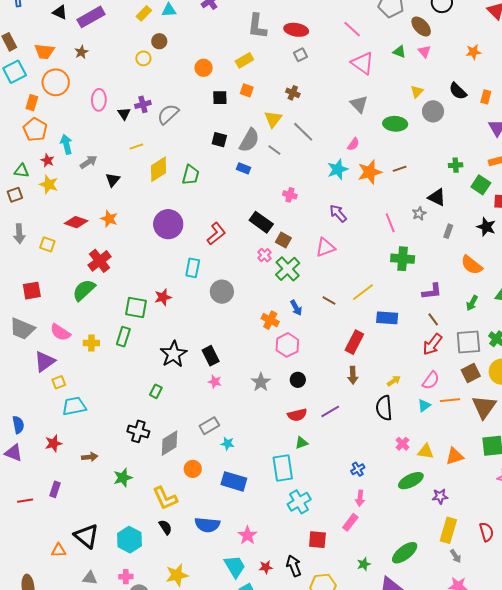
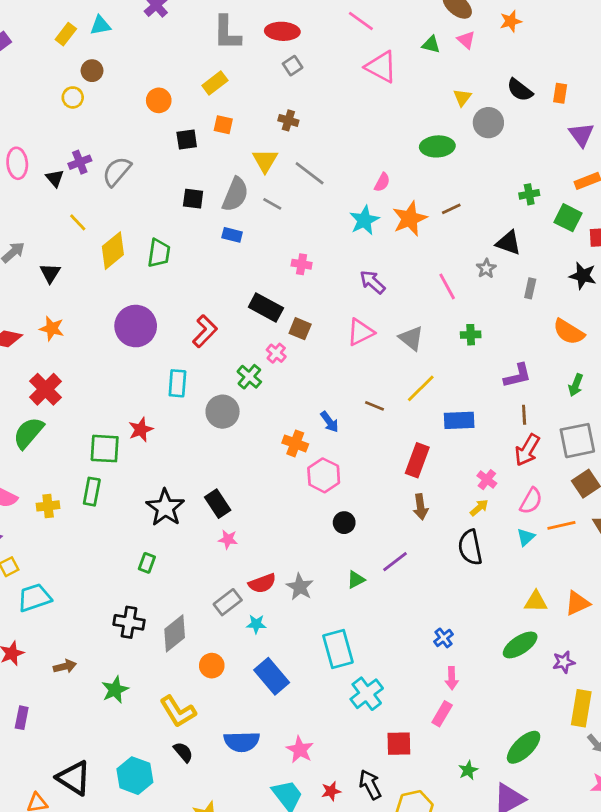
orange star: (473, 52) -> (511, 21), moved
gray triangle: (359, 104) -> (411, 338), moved
yellow line: (136, 146) -> (78, 222), turned 72
green cross: (403, 259) -> (471, 335), size x0.6
green cross: (288, 269) -> (249, 377), moved, size x0.7
brown line: (433, 319) -> (524, 415), turned 40
gray star: (261, 382) -> (300, 587), moved
red semicircle: (297, 415) -> (262, 583), moved
green triangle: (301, 443) -> (356, 580), moved
pink cross: (402, 444) -> (487, 480), moved
blue rectangle: (234, 481) -> (272, 676), turned 40

